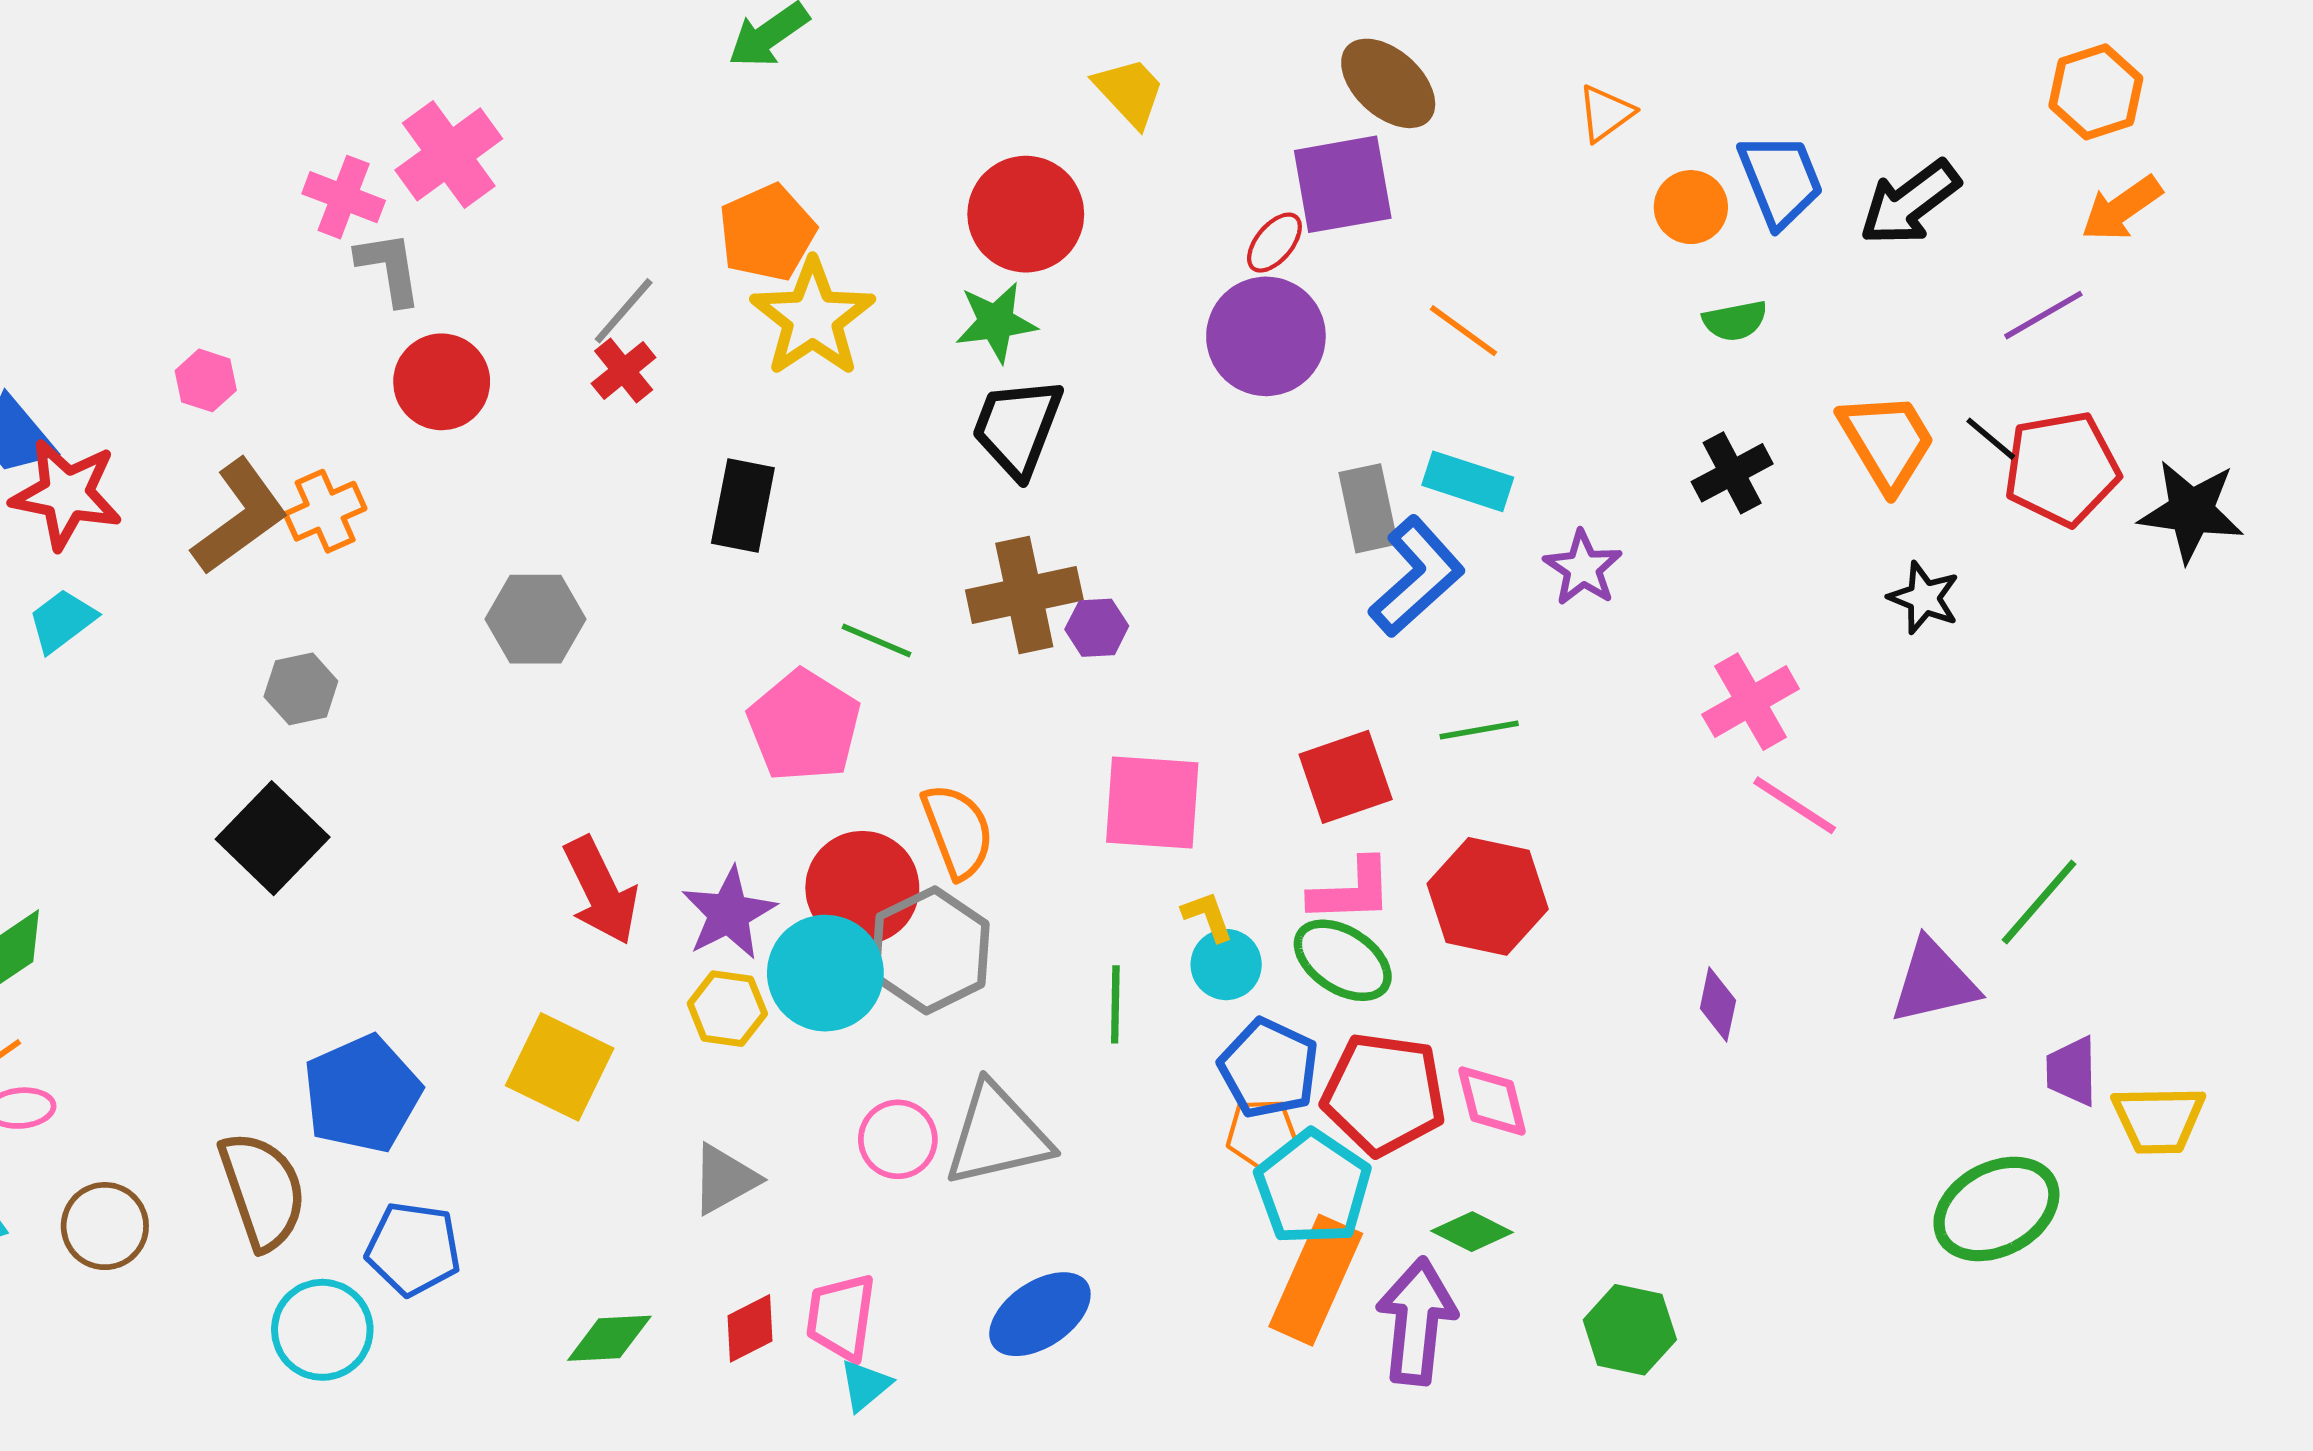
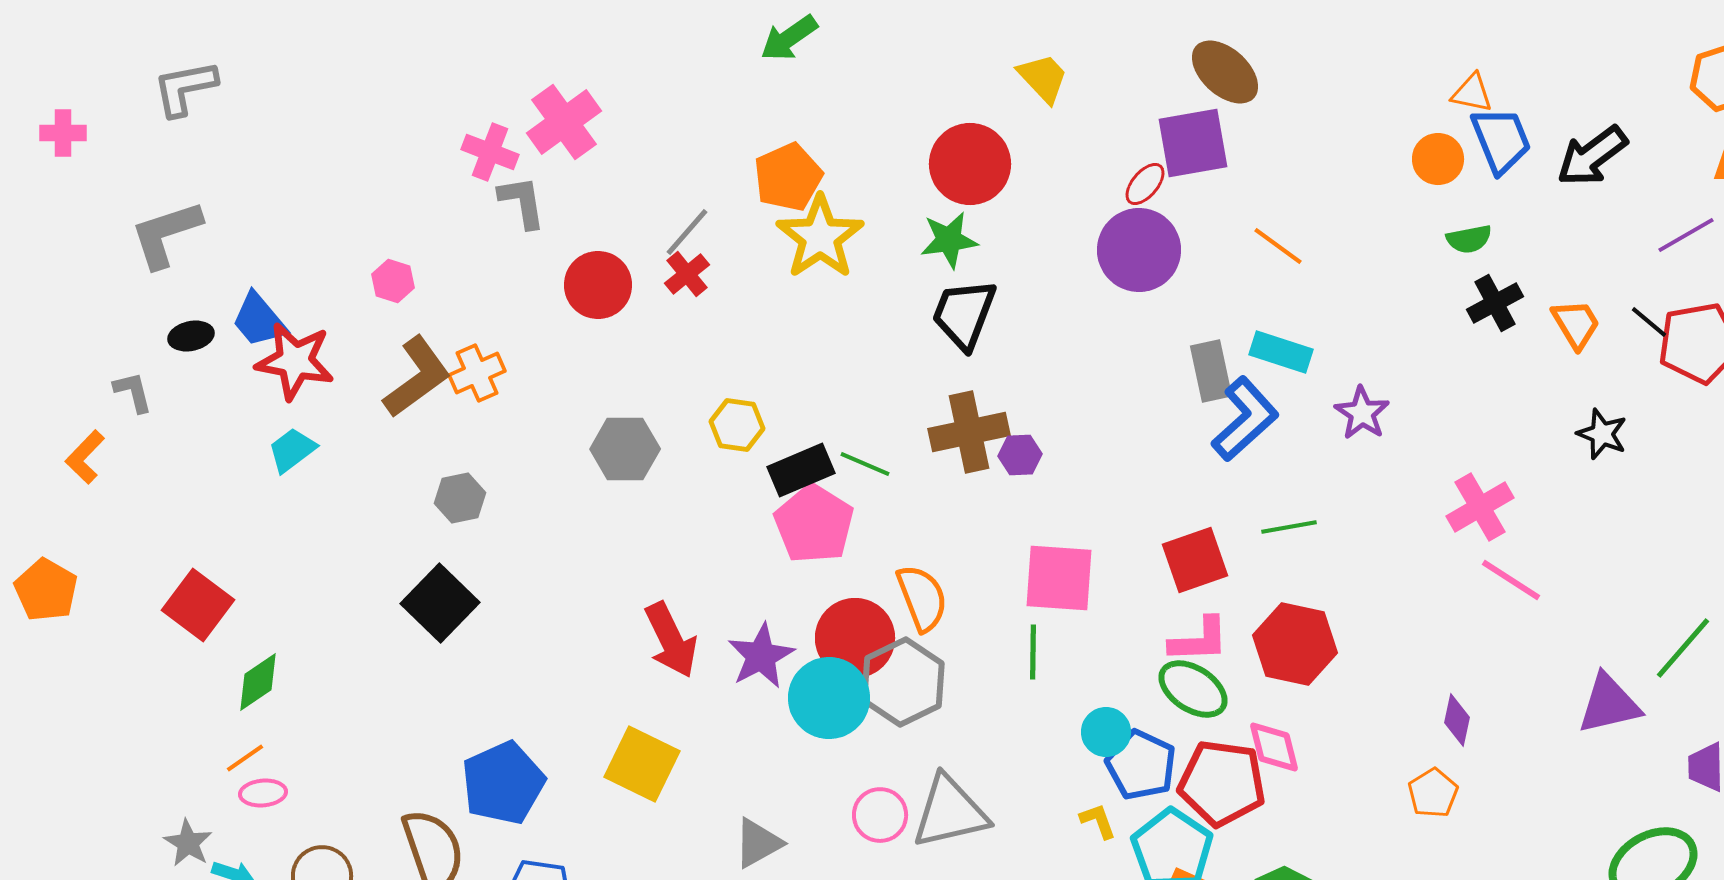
orange triangle: (1606, 113) -> (1472, 93), moved, turned 48
red circle: (442, 382) -> (598, 285), moved
orange trapezoid: (1887, 442) -> (1576, 324), size x0.7
black cross: (1732, 473) -> (1495, 303), moved
black rectangle: (743, 505) -> (801, 470), moved, turned 56
yellow L-shape: (1208, 916) -> (1098, 821), moved
cyan circle: (1226, 965) -> (1106, 732), moved
green line: (1115, 1004) -> (1033, 652), moved
yellow hexagon: (727, 1009) -> (737, 425), moved
pink diamond: (1492, 1101) -> (1274, 747), moved
orange pentagon: (1262, 1134) -> (1433, 793), moved, turned -30

